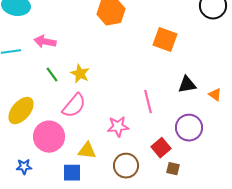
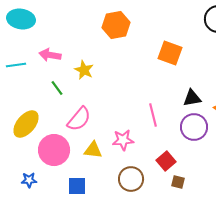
yellow star: (80, 74) -> (84, 70), moved
purple circle: (189, 128) -> (194, 127), moved
yellow triangle: (87, 151) -> (93, 150), moved

